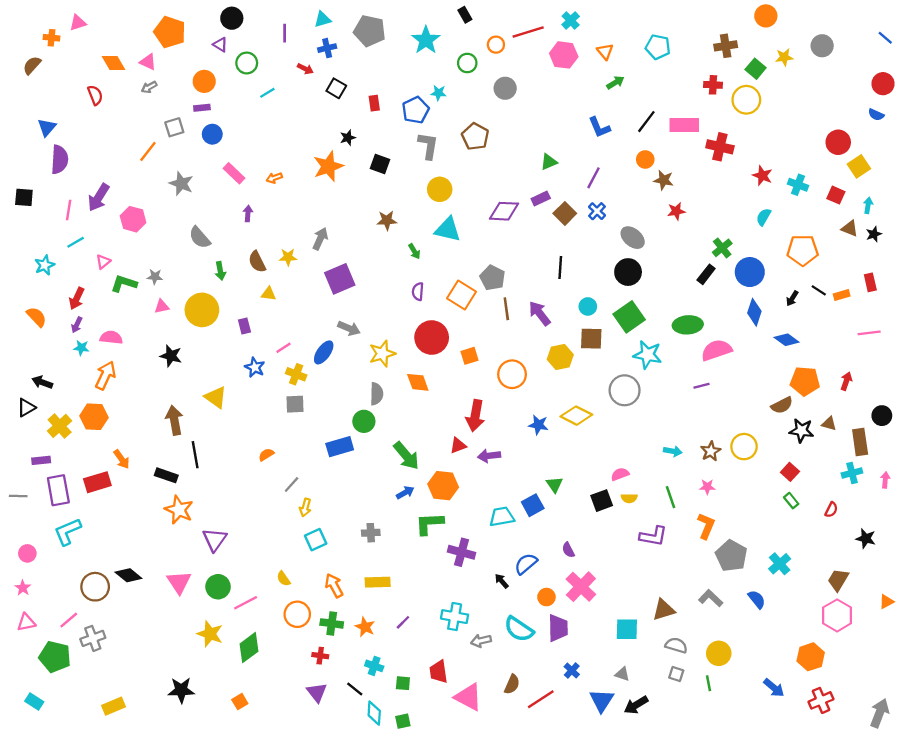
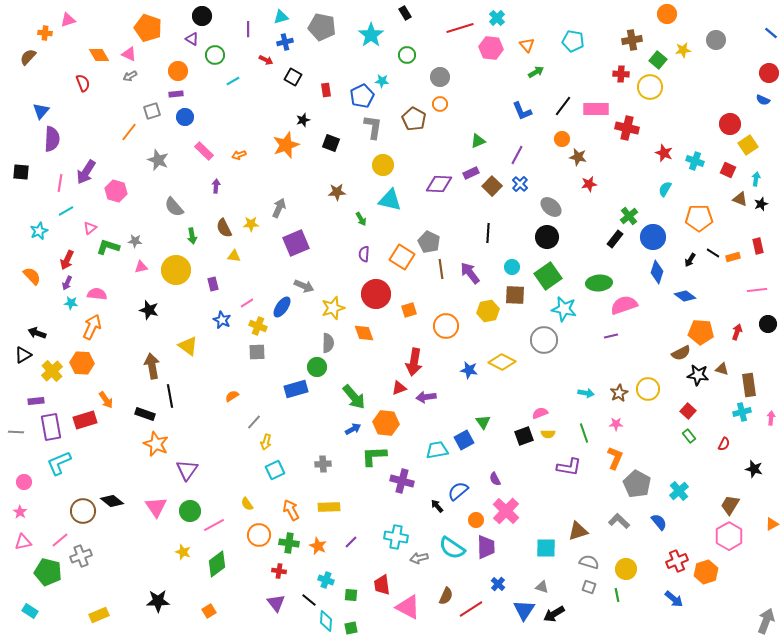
orange circle: (496, 45) -> (440, 104), moved
black circle: (882, 416) -> (768, 324), moved
yellow star: (210, 634) -> (183, 552), size x0.7
red cross: (821, 700) -> (677, 561), moved

